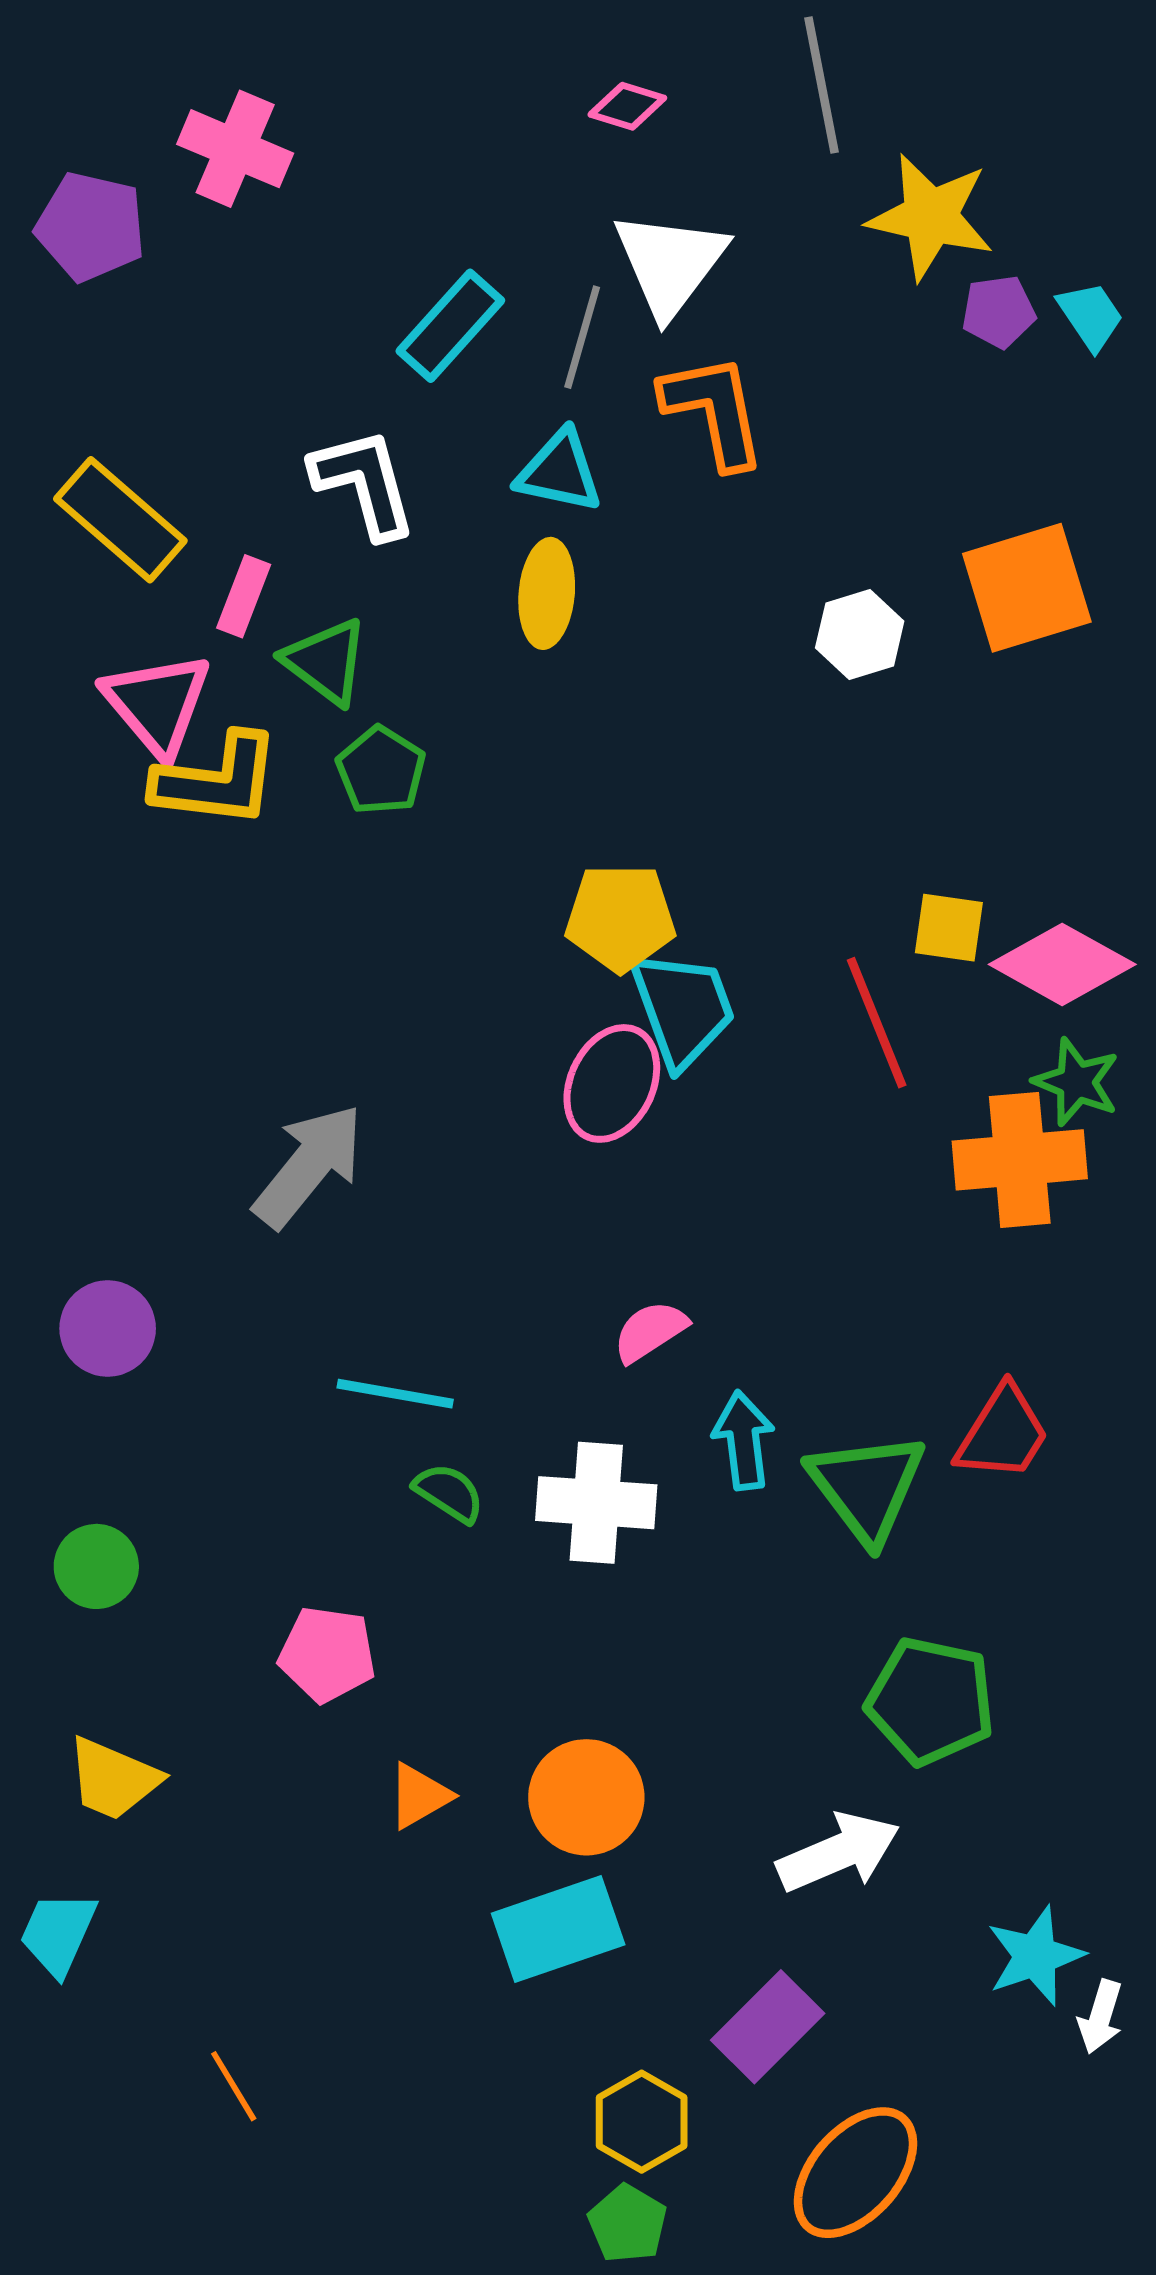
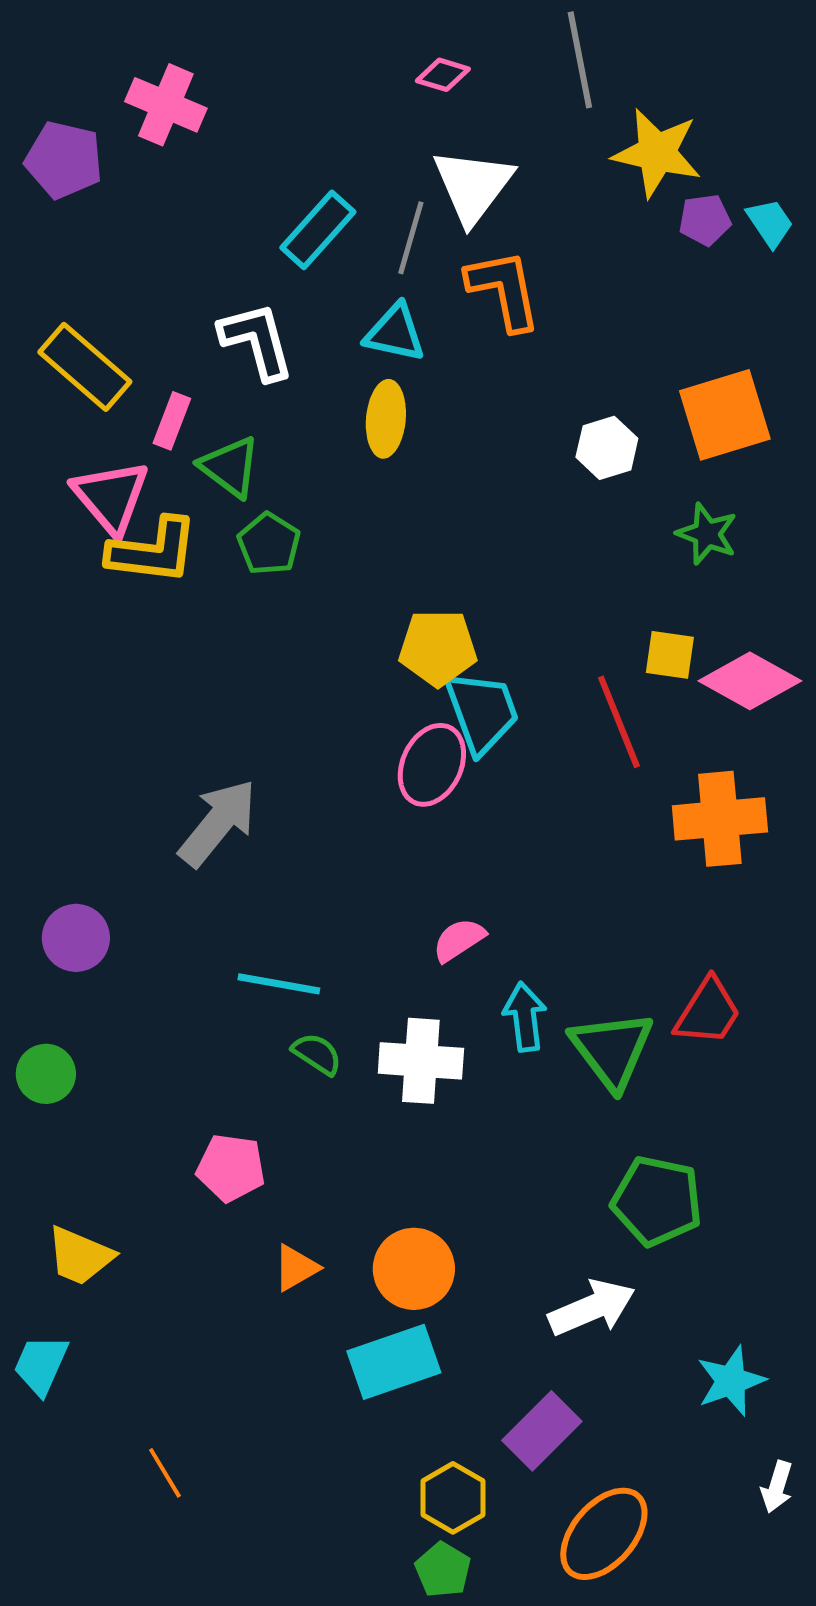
green star: (1076, 1082) -> (707, 534), moved
green circle: (96, 1566) -> (46, 1074), moved
white arrow: (1100, 2017) -> (777, 1487), moved

